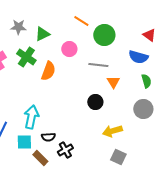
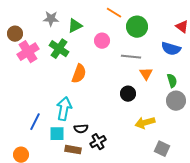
orange semicircle: (48, 71) -> (79, 74), moved
green semicircle: (146, 81) -> (172, 81), moved
gray square: (118, 157) -> (162, 149), moved
brown rectangle: (40, 158) -> (73, 150), turned -35

